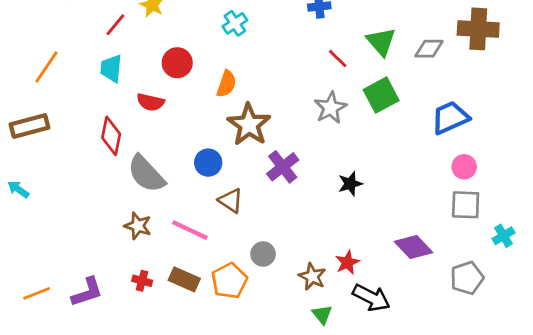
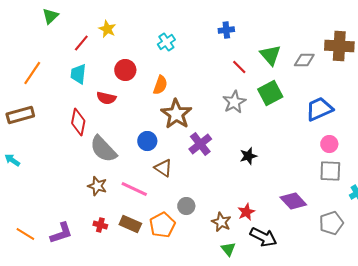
orange line: (37, 293) -> (25, 234), turned 54

